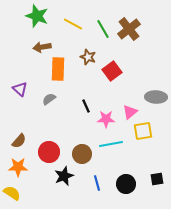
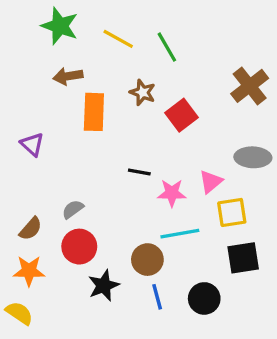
brown cross: (129, 29) -> (250, 86), moved
gray semicircle: (49, 99) -> (73, 209), moved
black line: (86, 106) -> (139, 172), turned -56
brown circle: (82, 154) -> (147, 260), moved
black square: (157, 179) -> (243, 258), moved, size x1.5

